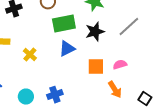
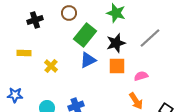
green rectangle: (64, 24) -> (85, 35), turned -40
orange square: (96, 67) -> (117, 66), moved

